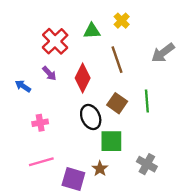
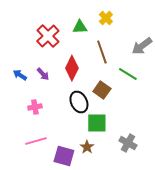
purple arrow: (49, 73) -> (43, 74), moved
green line: (147, 101) -> (128, 74), moved, turned -54

